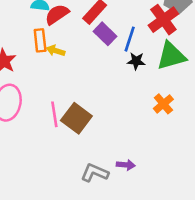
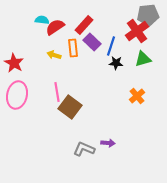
orange rectangle: (40, 40) -> (73, 48), moved
green triangle: (171, 56) -> (143, 59), size x0.7
pink line: (54, 114) -> (57, 92), moved

